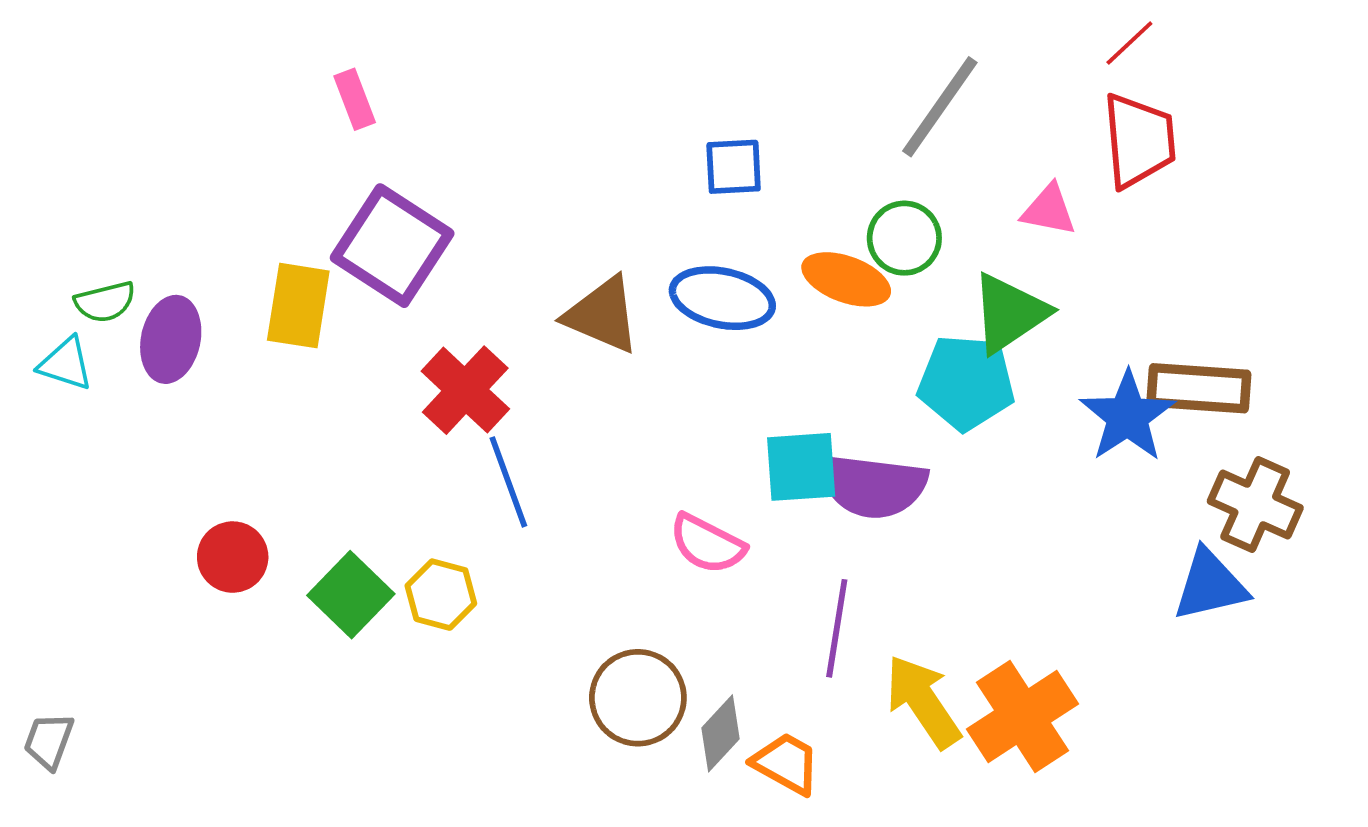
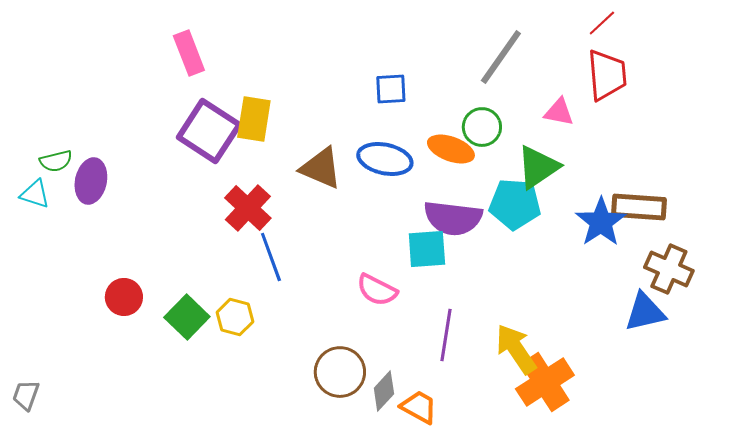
pink rectangle: (355, 99) -> (189, 53), size x1.4
yellow rectangle: (298, 306) -> (254, 119), moved
purple semicircle: (872, 486) -> (453, 218), moved
yellow arrow: (923, 701) -> (516, 349), moved

